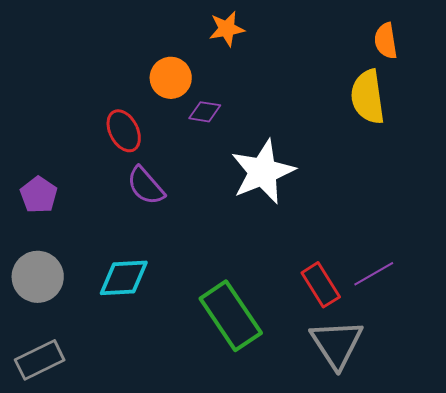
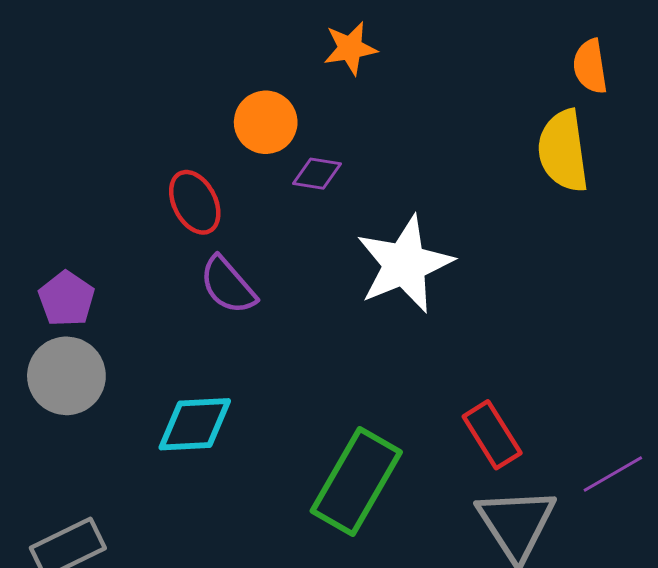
purple line: (374, 274) -> (613, 474), moved
gray circle: (38, 277) -> (66, 376), moved
green rectangle: (231, 316) -> (356, 482), turned 64

